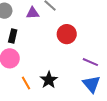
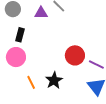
red circle: (67, 34) -> (75, 55), moved

